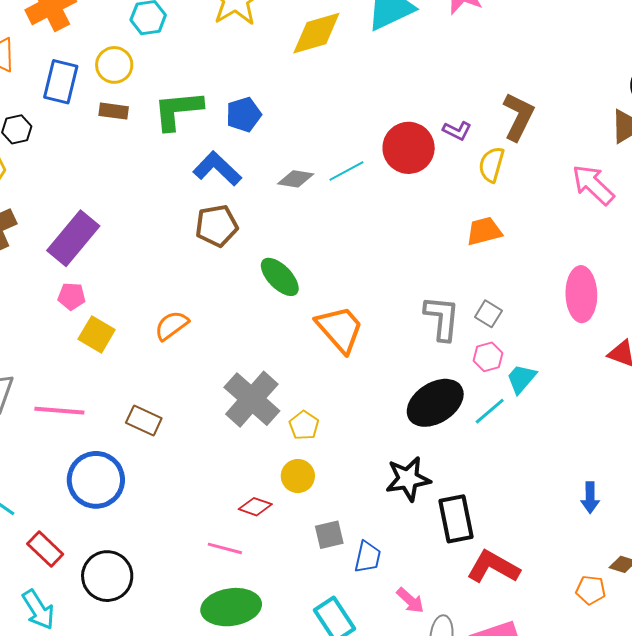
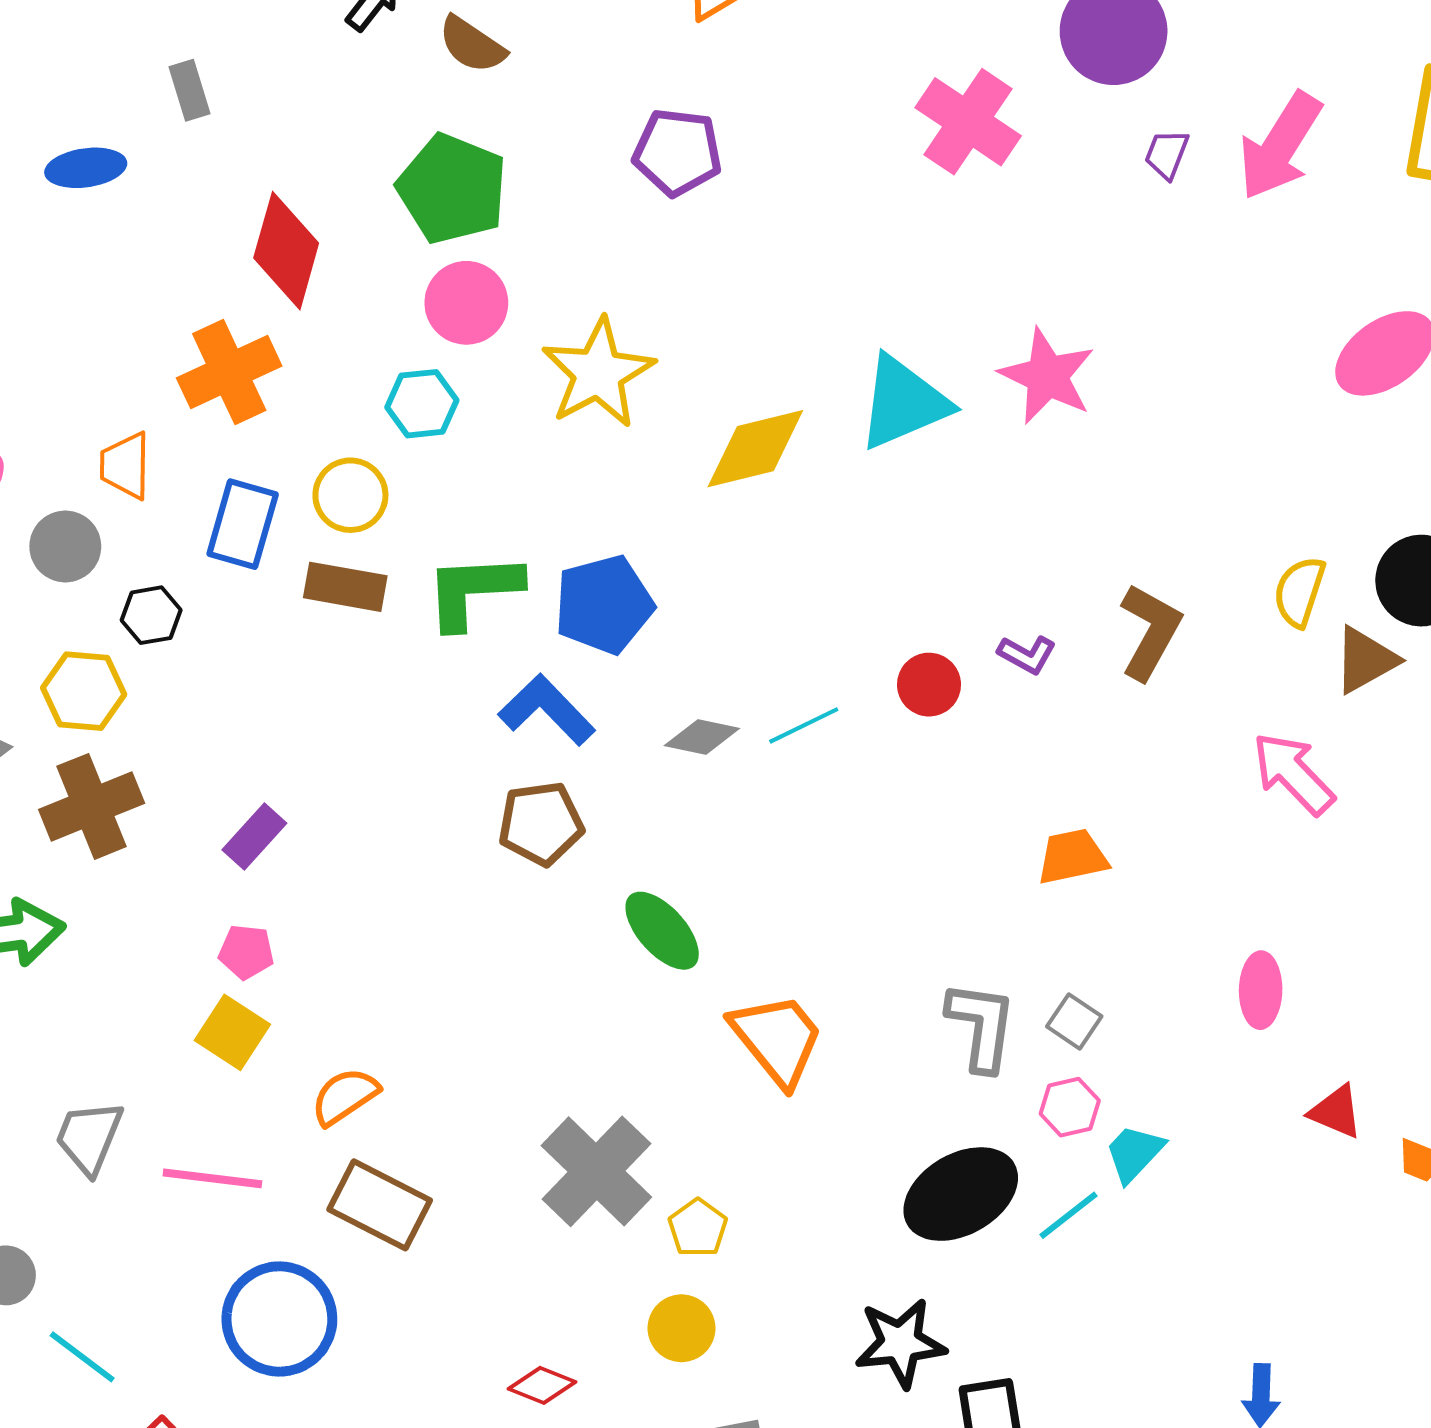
brown rectangle: (114, 111) -> (345, 587), size x1.4
blue pentagon: (244, 115) -> (604, 605), size x1.4
red circle: (409, 148) -> (929, 685), size x0.6
yellow semicircle: (491, 165) -> (1299, 592), moved
purple rectangle: (73, 238) -> (254, 836), size x0.6
pink ellipse: (581, 294) -> (1261, 990), size x0.7
orange semicircle: (172, 325) -> (345, 1096), moved
yellow square: (97, 334) -> (232, 1032), moved
brown rectangle: (144, 420) -> (380, 1205), size x1.4
red diamond: (255, 507) -> (542, 1385), moved

